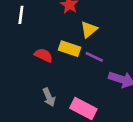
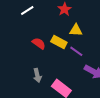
white line: (21, 15) -> (27, 10), turned 40
yellow triangle: (89, 29) -> (76, 30), turned 32

